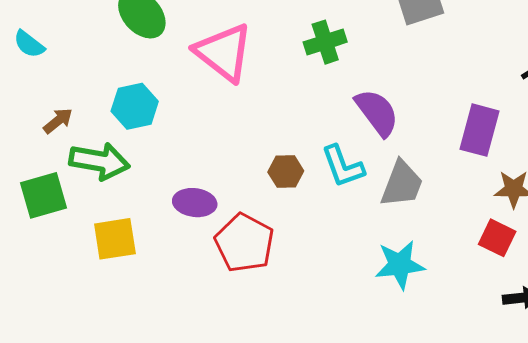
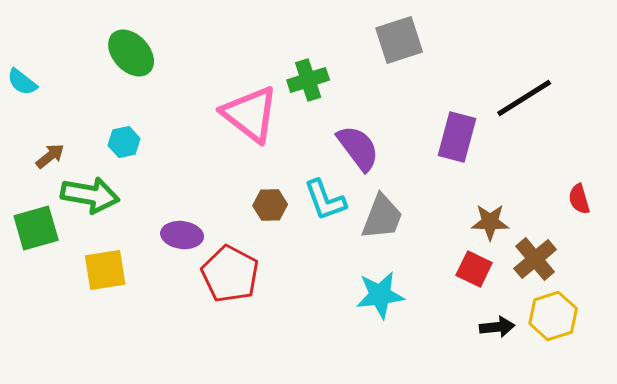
pink triangle: (224, 52) -> (250, 114), moved
cyan hexagon: (135, 106) -> (124, 142), size x0.7
purple rectangle: (479, 130) -> (457, 137), moved

